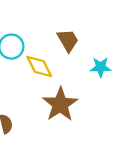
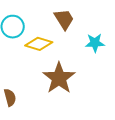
yellow diamond: (39, 66) -> (39, 44), turned -44

